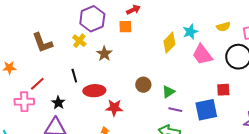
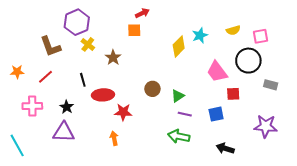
purple hexagon: (92, 19) -> (77, 22), moved
pink trapezoid: (202, 55) -> (217, 72), moved
red line: (37, 84) -> (45, 77), moved
blue square: (206, 110) -> (216, 114), size x0.7

